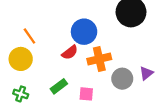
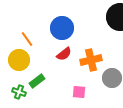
blue circle: (84, 32) -> (62, 28), moved
green rectangle: (59, 86) -> (37, 81), moved

